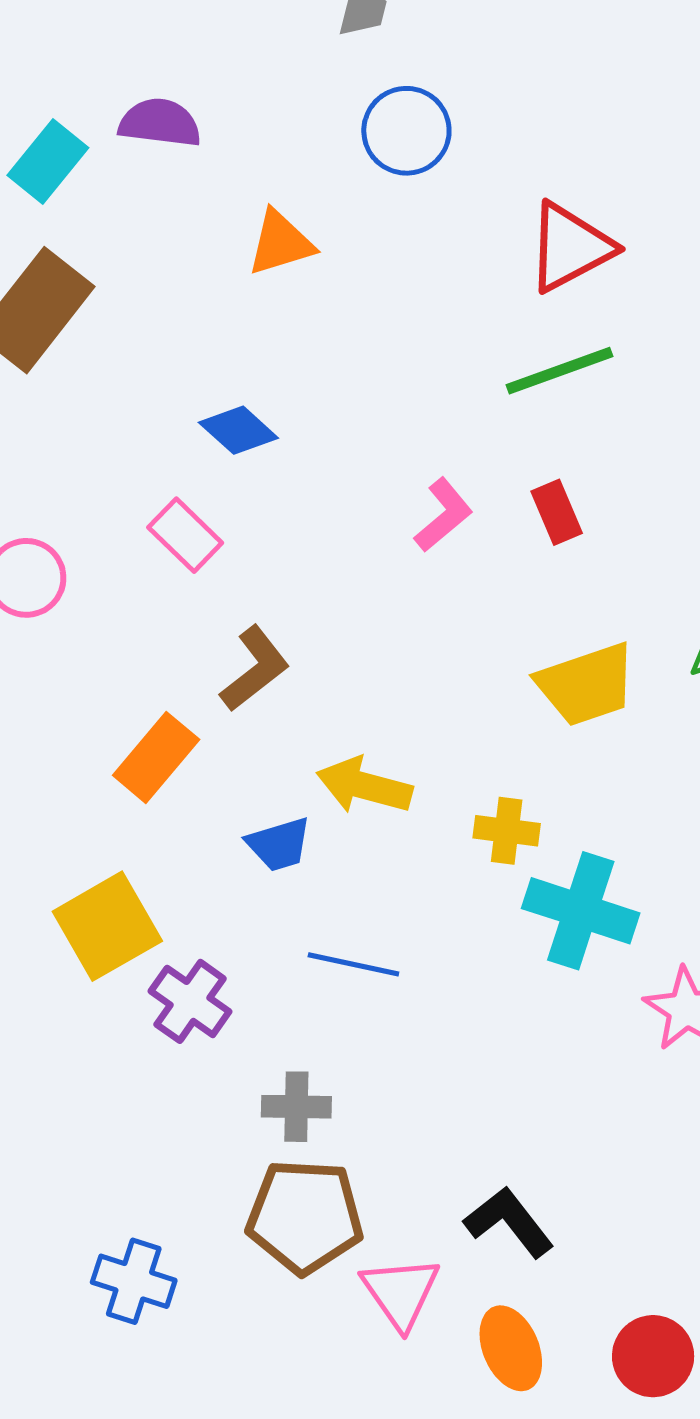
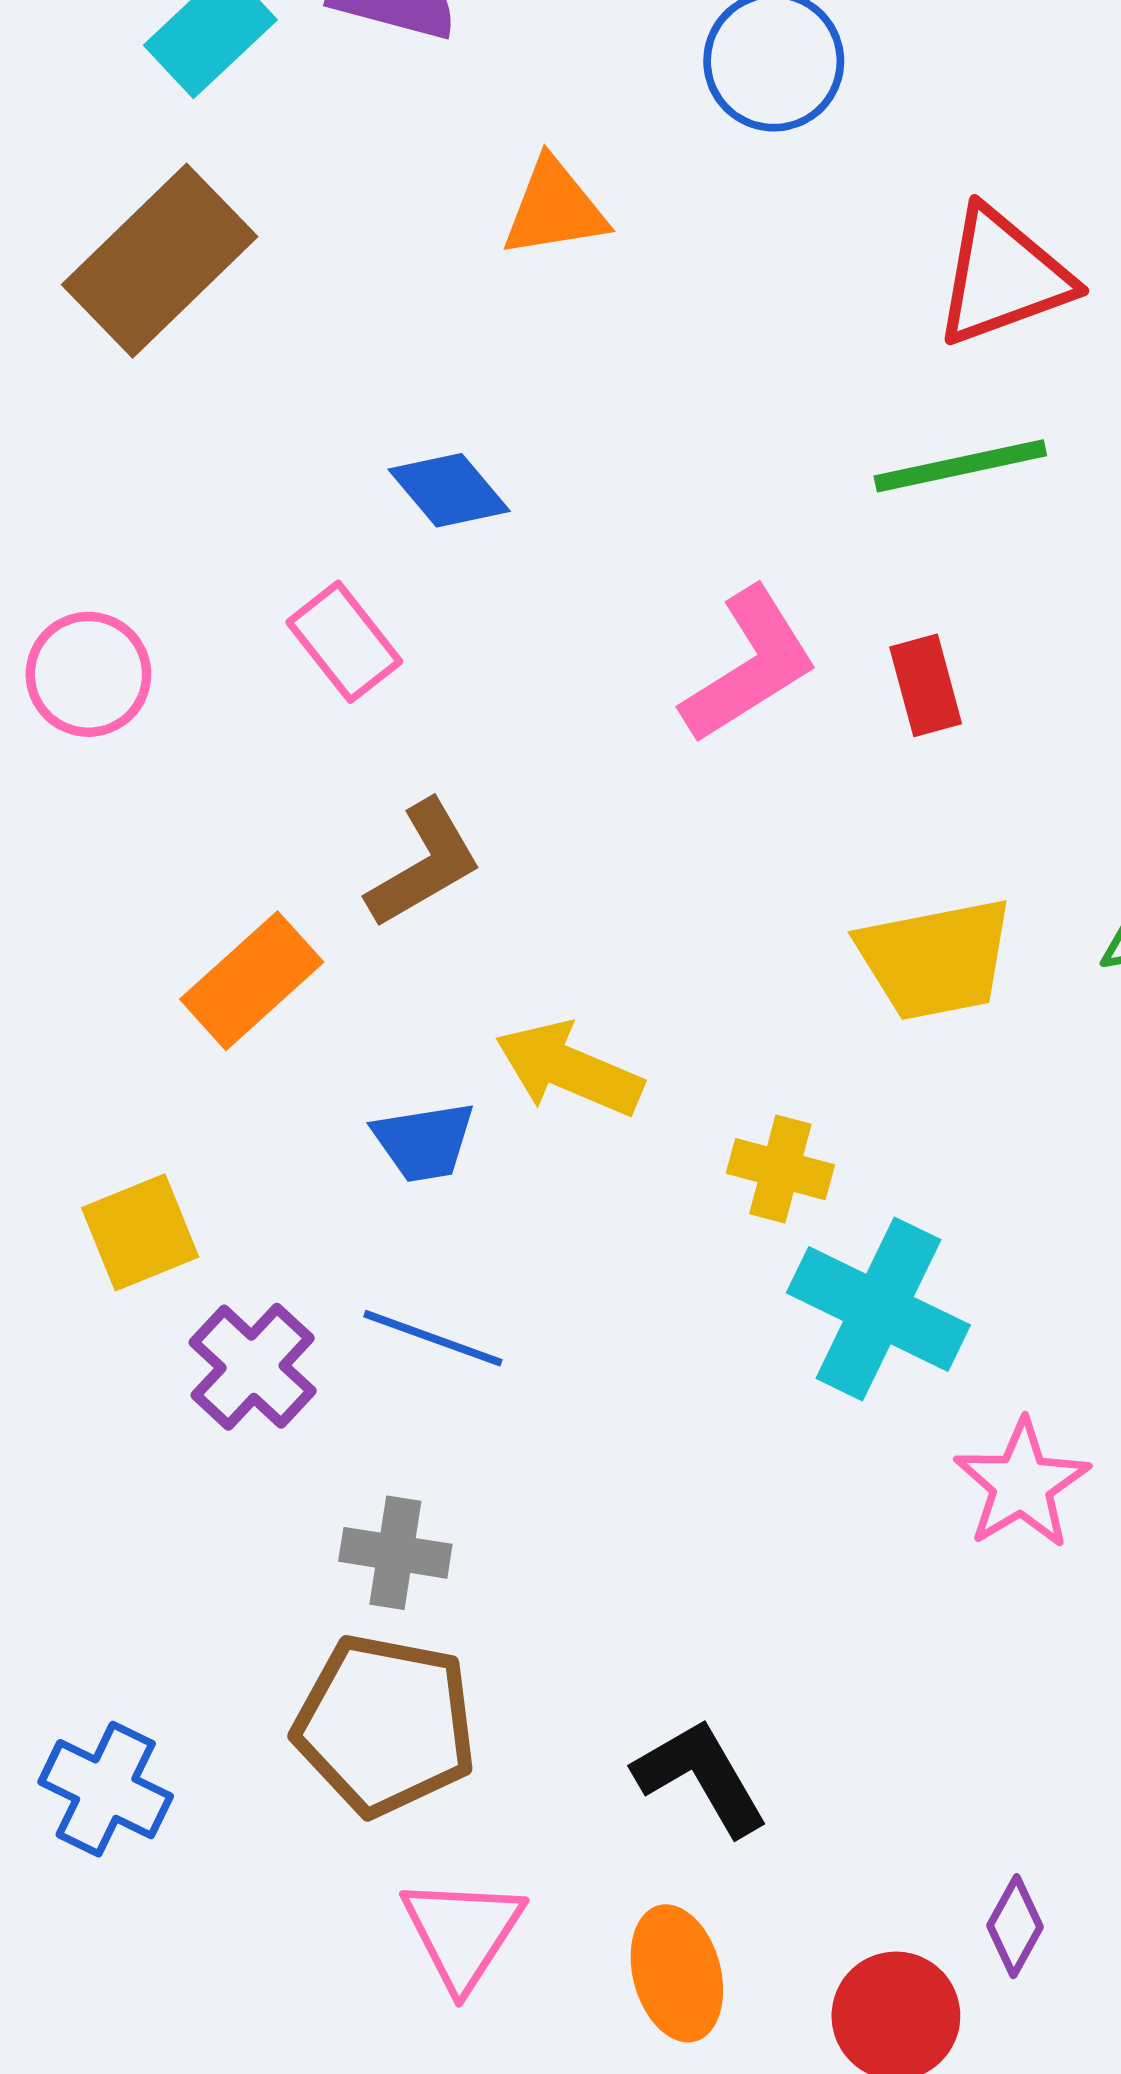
pink L-shape: (443, 515) -> (749, 665), size x1.4
yellow square: (107, 926) -> (140, 1232), size x0.7
blue line: (353, 964) -> (433, 1338), moved
pink triangle: (401, 1293) -> (462, 1933), moved

